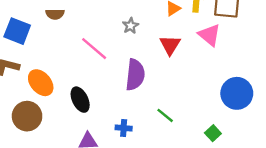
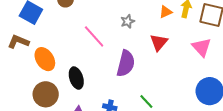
pink triangle: (209, 35) -> (202, 47), moved
brown circle: (27, 116) -> (46, 94), moved

